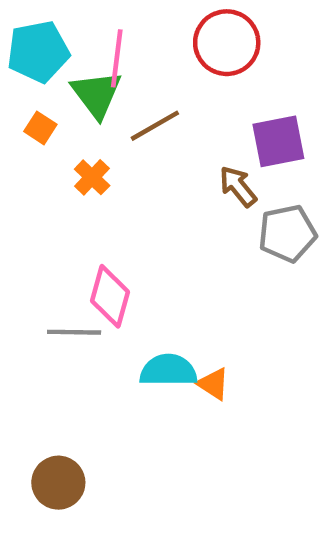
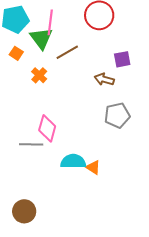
purple square: (278, 141) -> (122, 59), size x0.7
brown arrow: (238, 186) -> (104, 79), turned -36
gray pentagon: (287, 233) -> (117, 115), moved

